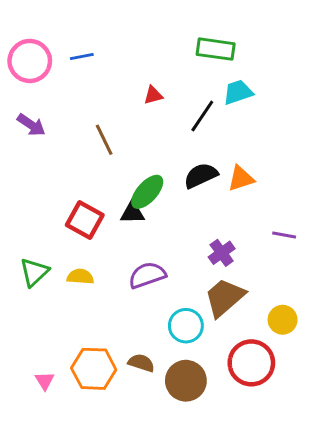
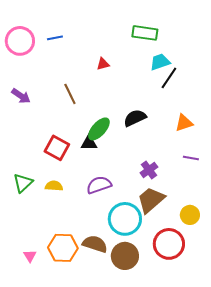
black line: (202, 116) -> (169, 78), moved
purple arrow: (31, 125) -> (21, 96), moved
orange triangle: (241, 178) -> (184, 123), moved
cyan circle: (186, 326) -> (125, 219), size x1.4
brown semicircle: (141, 363) -> (95, 244), size x1.4

